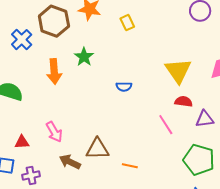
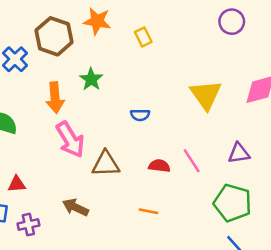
red semicircle: (184, 102) -> (159, 166), moved
pink arrow: (54, 132) -> (70, 140), moved, size x1.4
brown triangle: (98, 149) -> (106, 164), moved

